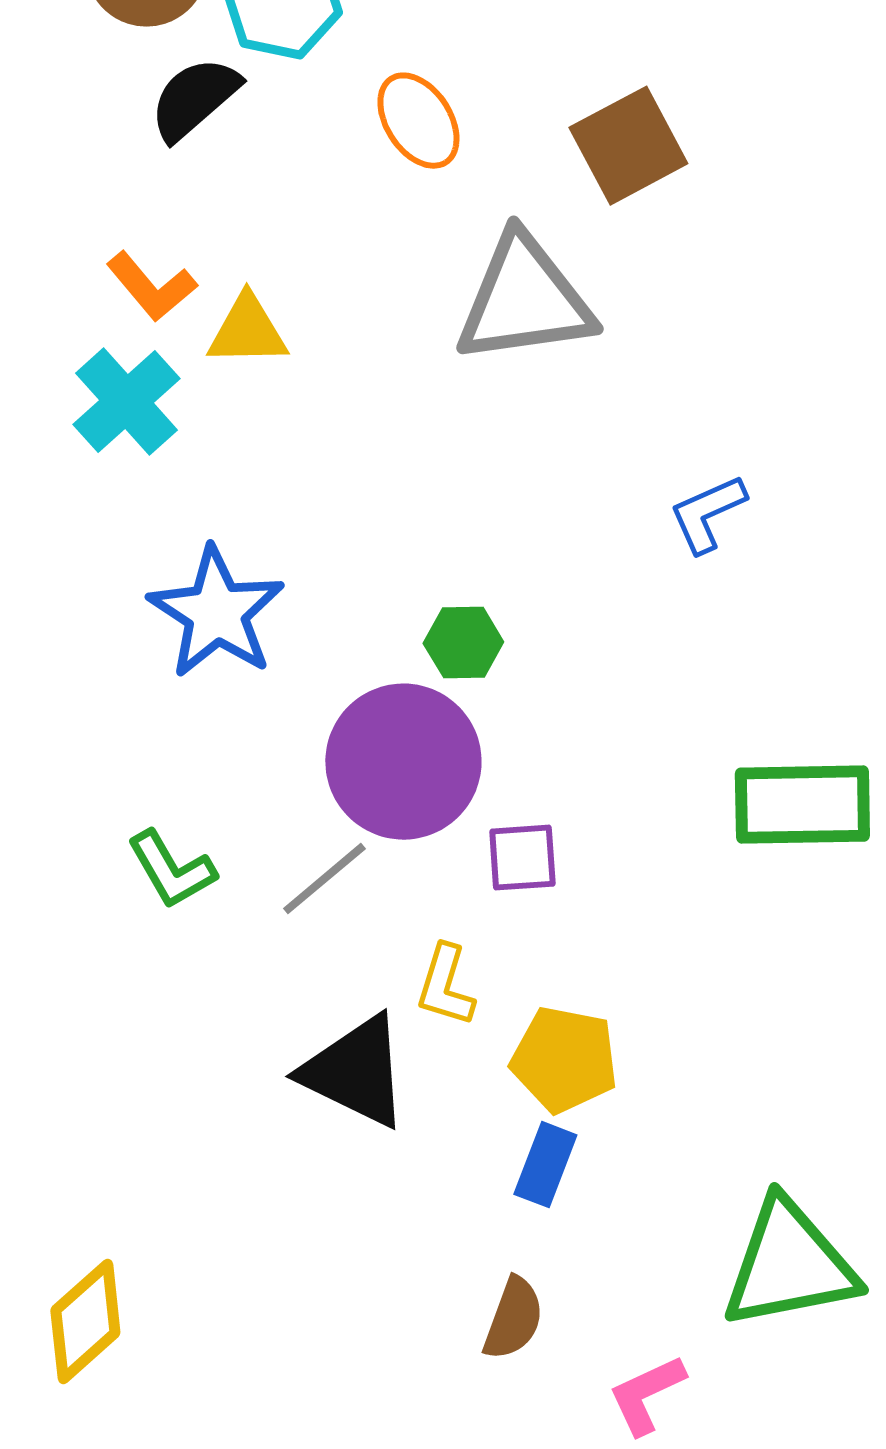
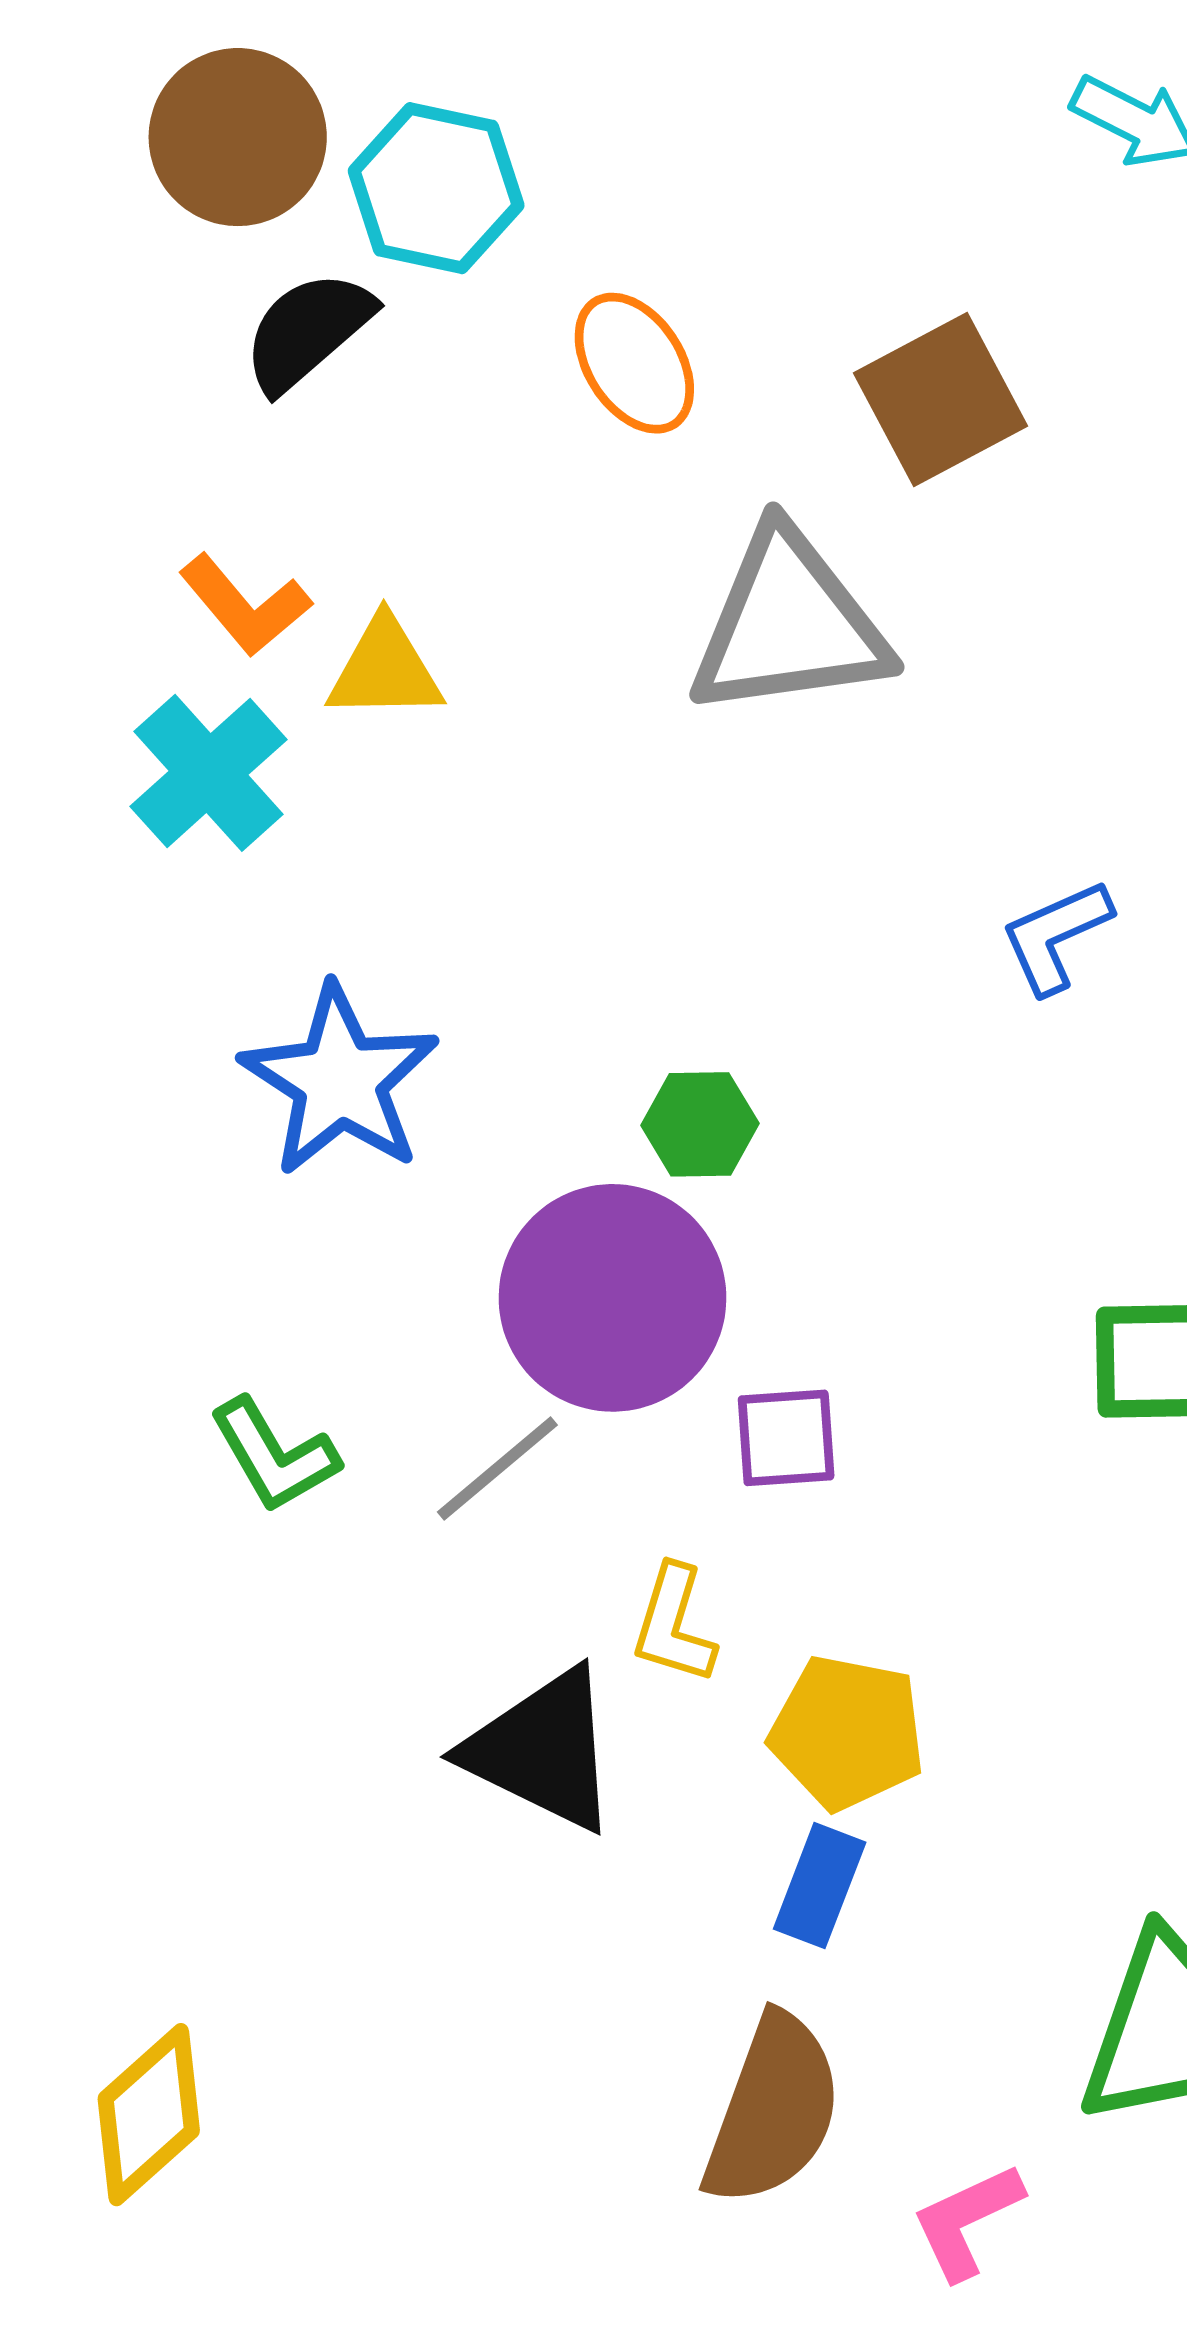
brown semicircle: (513, 1319) -> (773, 2110), size x1.6

